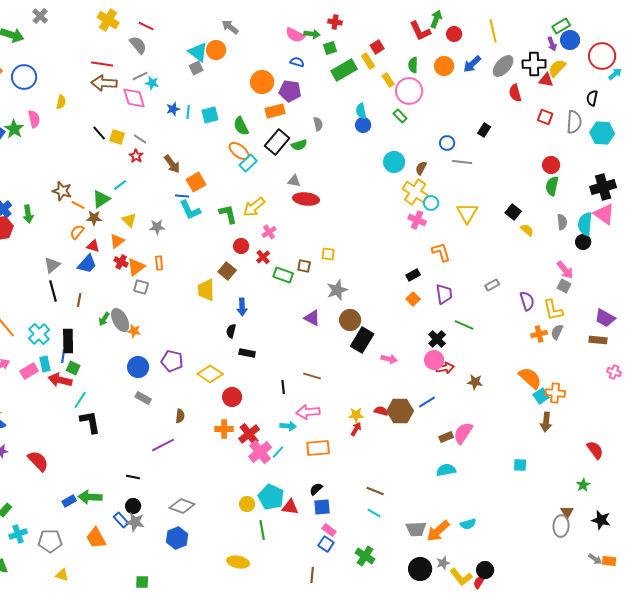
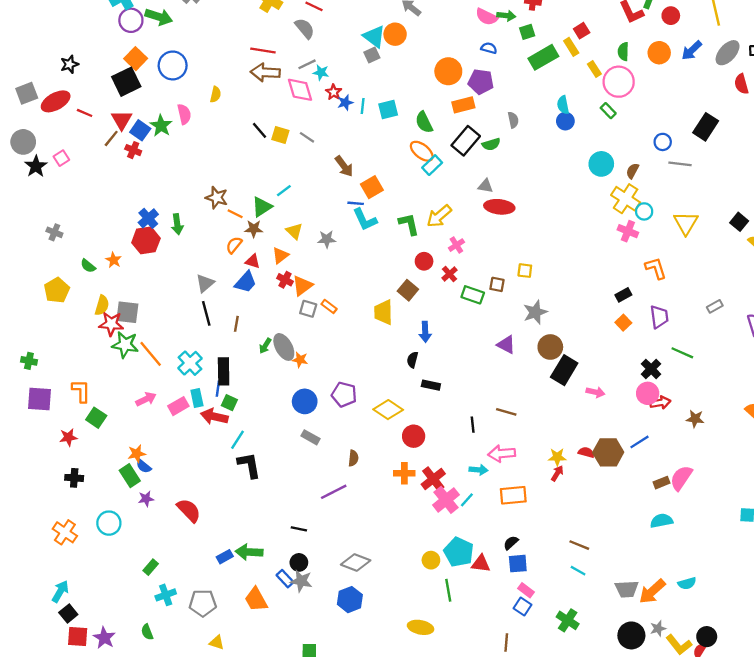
black rectangle: (484, 130) -> (706, 127), size x1.6
red star: (136, 156) -> (334, 92), moved
orange rectangle: (159, 263) -> (329, 306), moved, turned -48

